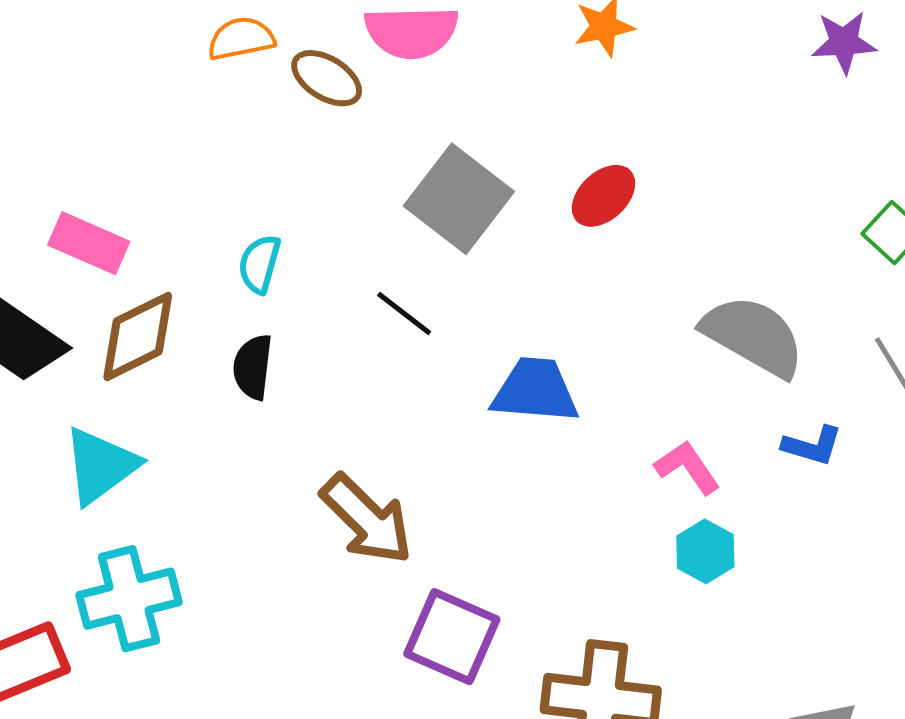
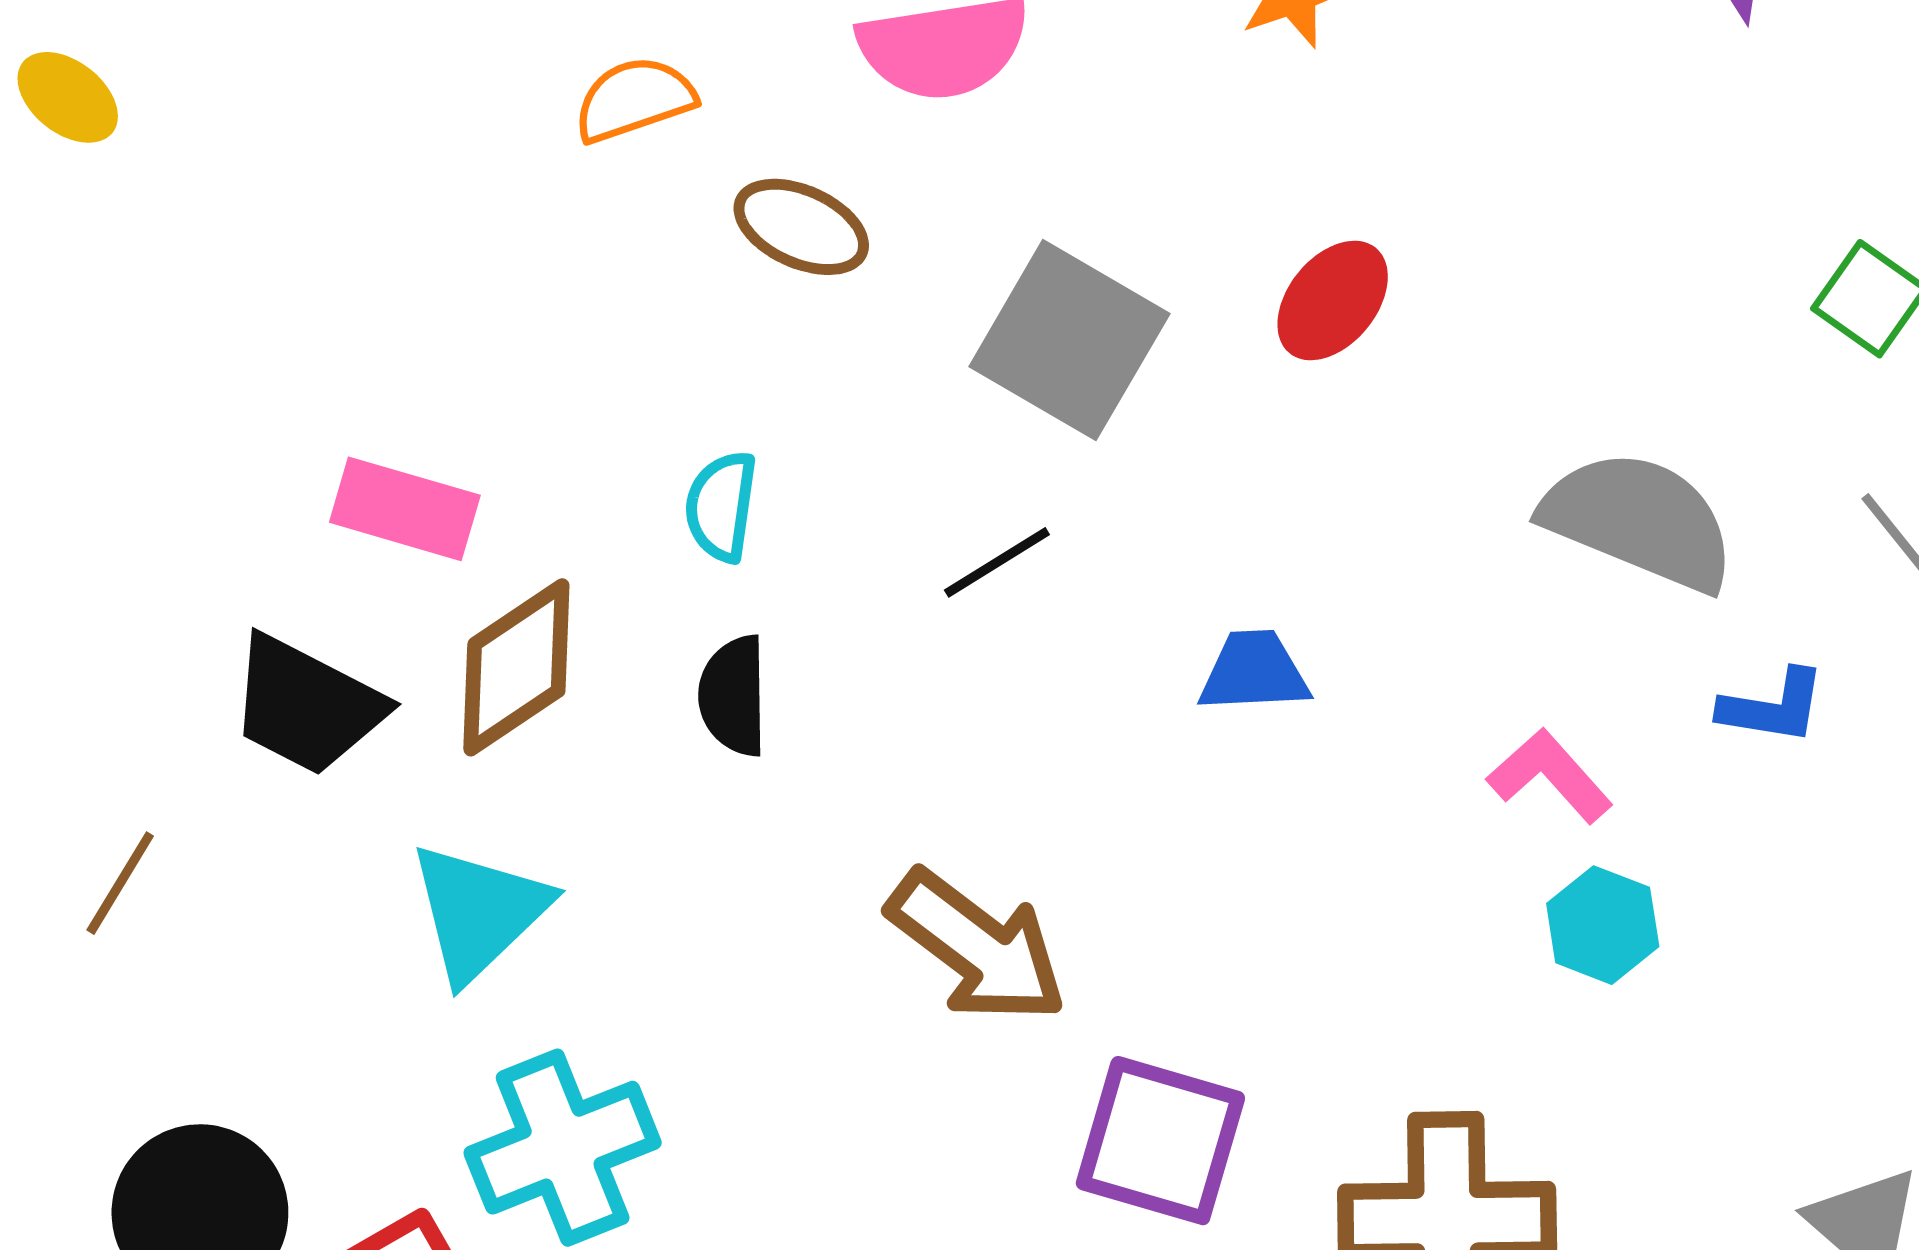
brown ellipse: (327, 78) -> (801, 227), moved
black line: (404, 314) -> (997, 562), turned -62
blue trapezoid: (535, 391) -> (1254, 672), size x0.7

